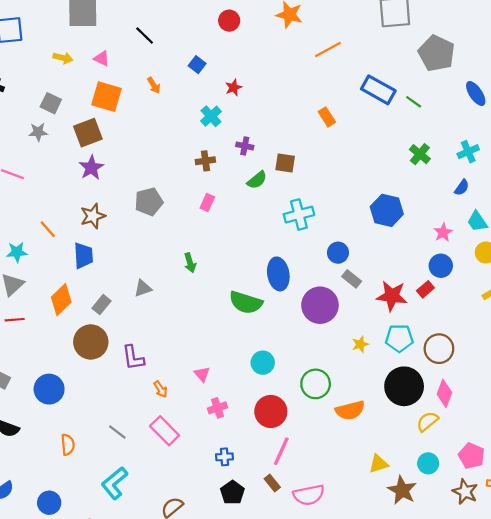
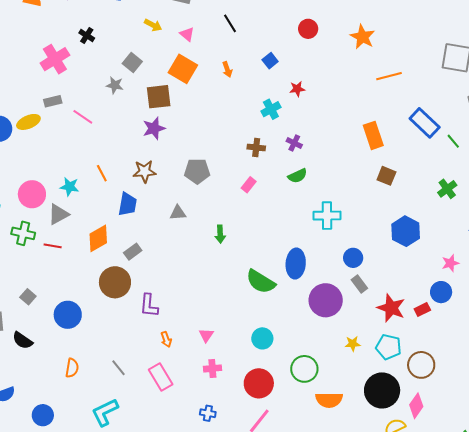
orange rectangle: (327, 117) -> (373, 135), size x1.5
brown square: (285, 163) -> (386, 176), moved
gray triangle: (143, 288) -> (178, 213), moved

